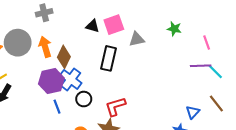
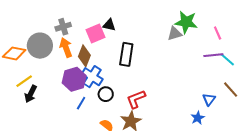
gray cross: (44, 13) -> (63, 27), moved
pink square: (114, 25) -> (95, 33), moved
green star: (174, 29) -> (186, 22), size x1.6
gray triangle: (137, 39) -> (175, 34), moved
blue line: (57, 107) -> (81, 103), turned 56

